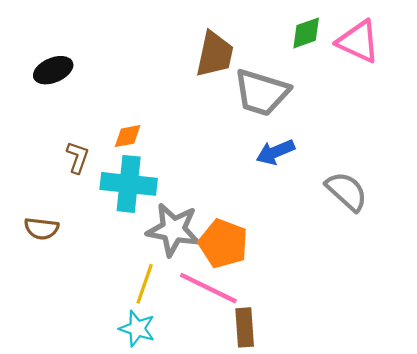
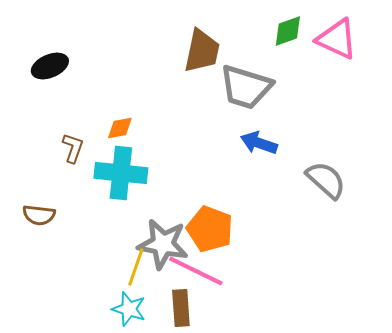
blue arrow: (275, 152) -> (259, 143), turned 42
gray star: (173, 230) -> (163, 244), moved
brown rectangle: (245, 327) -> (181, 308), moved

